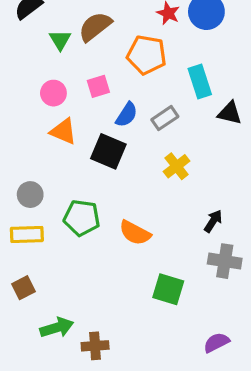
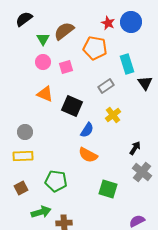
pink circle: (53, 93) -> (43, 62), moved
black triangle: (230, 113) -> (145, 83), turned 42
blue semicircle: (127, 115) -> (87, 130), moved
green pentagon: (82, 218) -> (56, 181), moved
gray cross: (225, 261) -> (142, 172), turned 30

